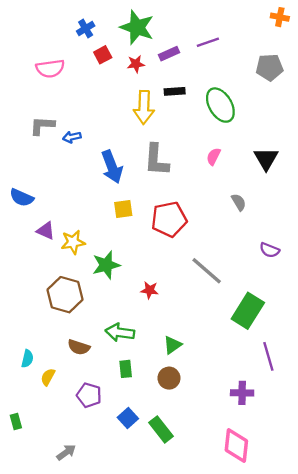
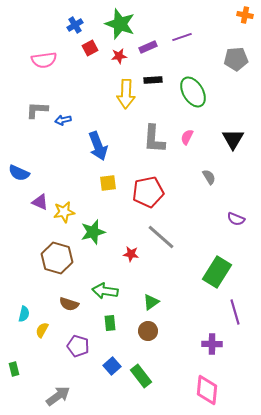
gray L-shape: (156, 160) -> (154, 139), moved
gray line: (207, 271) -> (161, 237), moved
gray arrow: (66, 452) -> (58, 396), size x1.4

